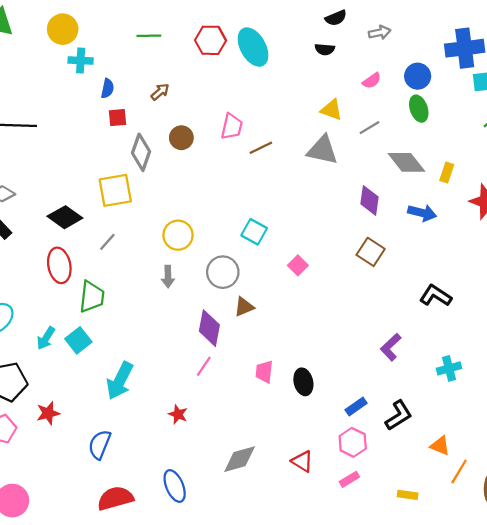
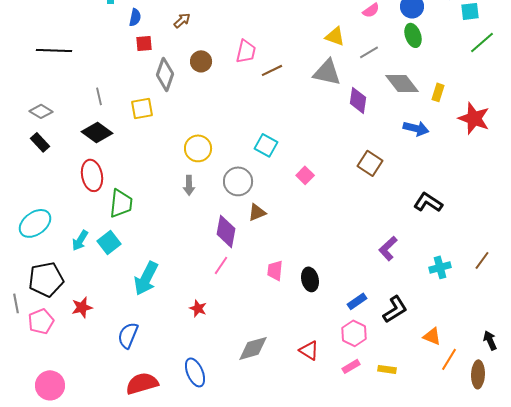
yellow square: (115, 190) -> (142, 108), size x0.7
purple diamond: (369, 200) -> (358, 100), moved
gray line: (107, 242) -> (99, 96), moved, turned -54
yellow rectangle: (408, 495) -> (387, 369), moved

